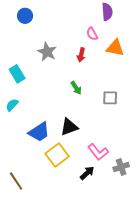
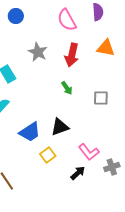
pink semicircle: (92, 34) -> (67, 20), moved, size x1.6
red arrow: (81, 55) -> (72, 55), size x1.6
yellow square: (57, 155) -> (48, 155), size x0.7

